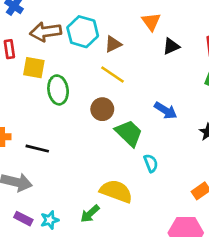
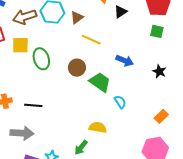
yellow line: (113, 75) -> (91, 40), moved
yellow semicircle: (116, 191) -> (98, 127), size x0.7

